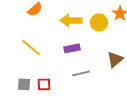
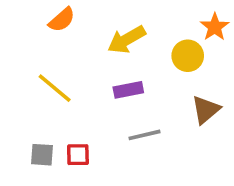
yellow arrow: (71, 20) -> (127, 40), turned -30
yellow circle: (99, 22) -> (188, 56), moved

